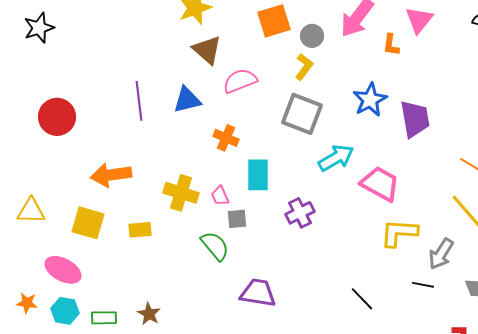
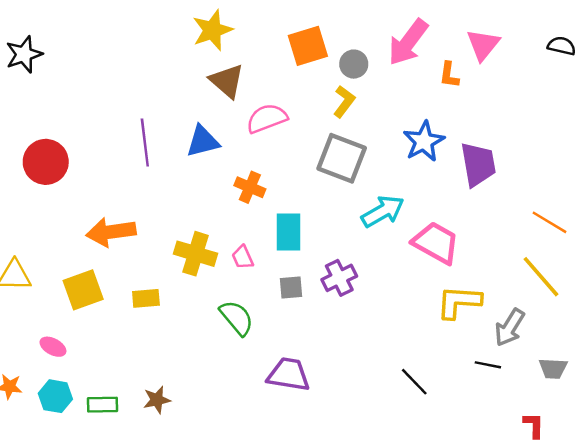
gray square: (237, 219) -> (291, 288), moved
yellow square: (88, 223) -> (83, 290), turned -36
pink ellipse: (63, 270) -> (53, 347), size x0.6
brown star: (149, 314) -> (157, 400), turned 30

